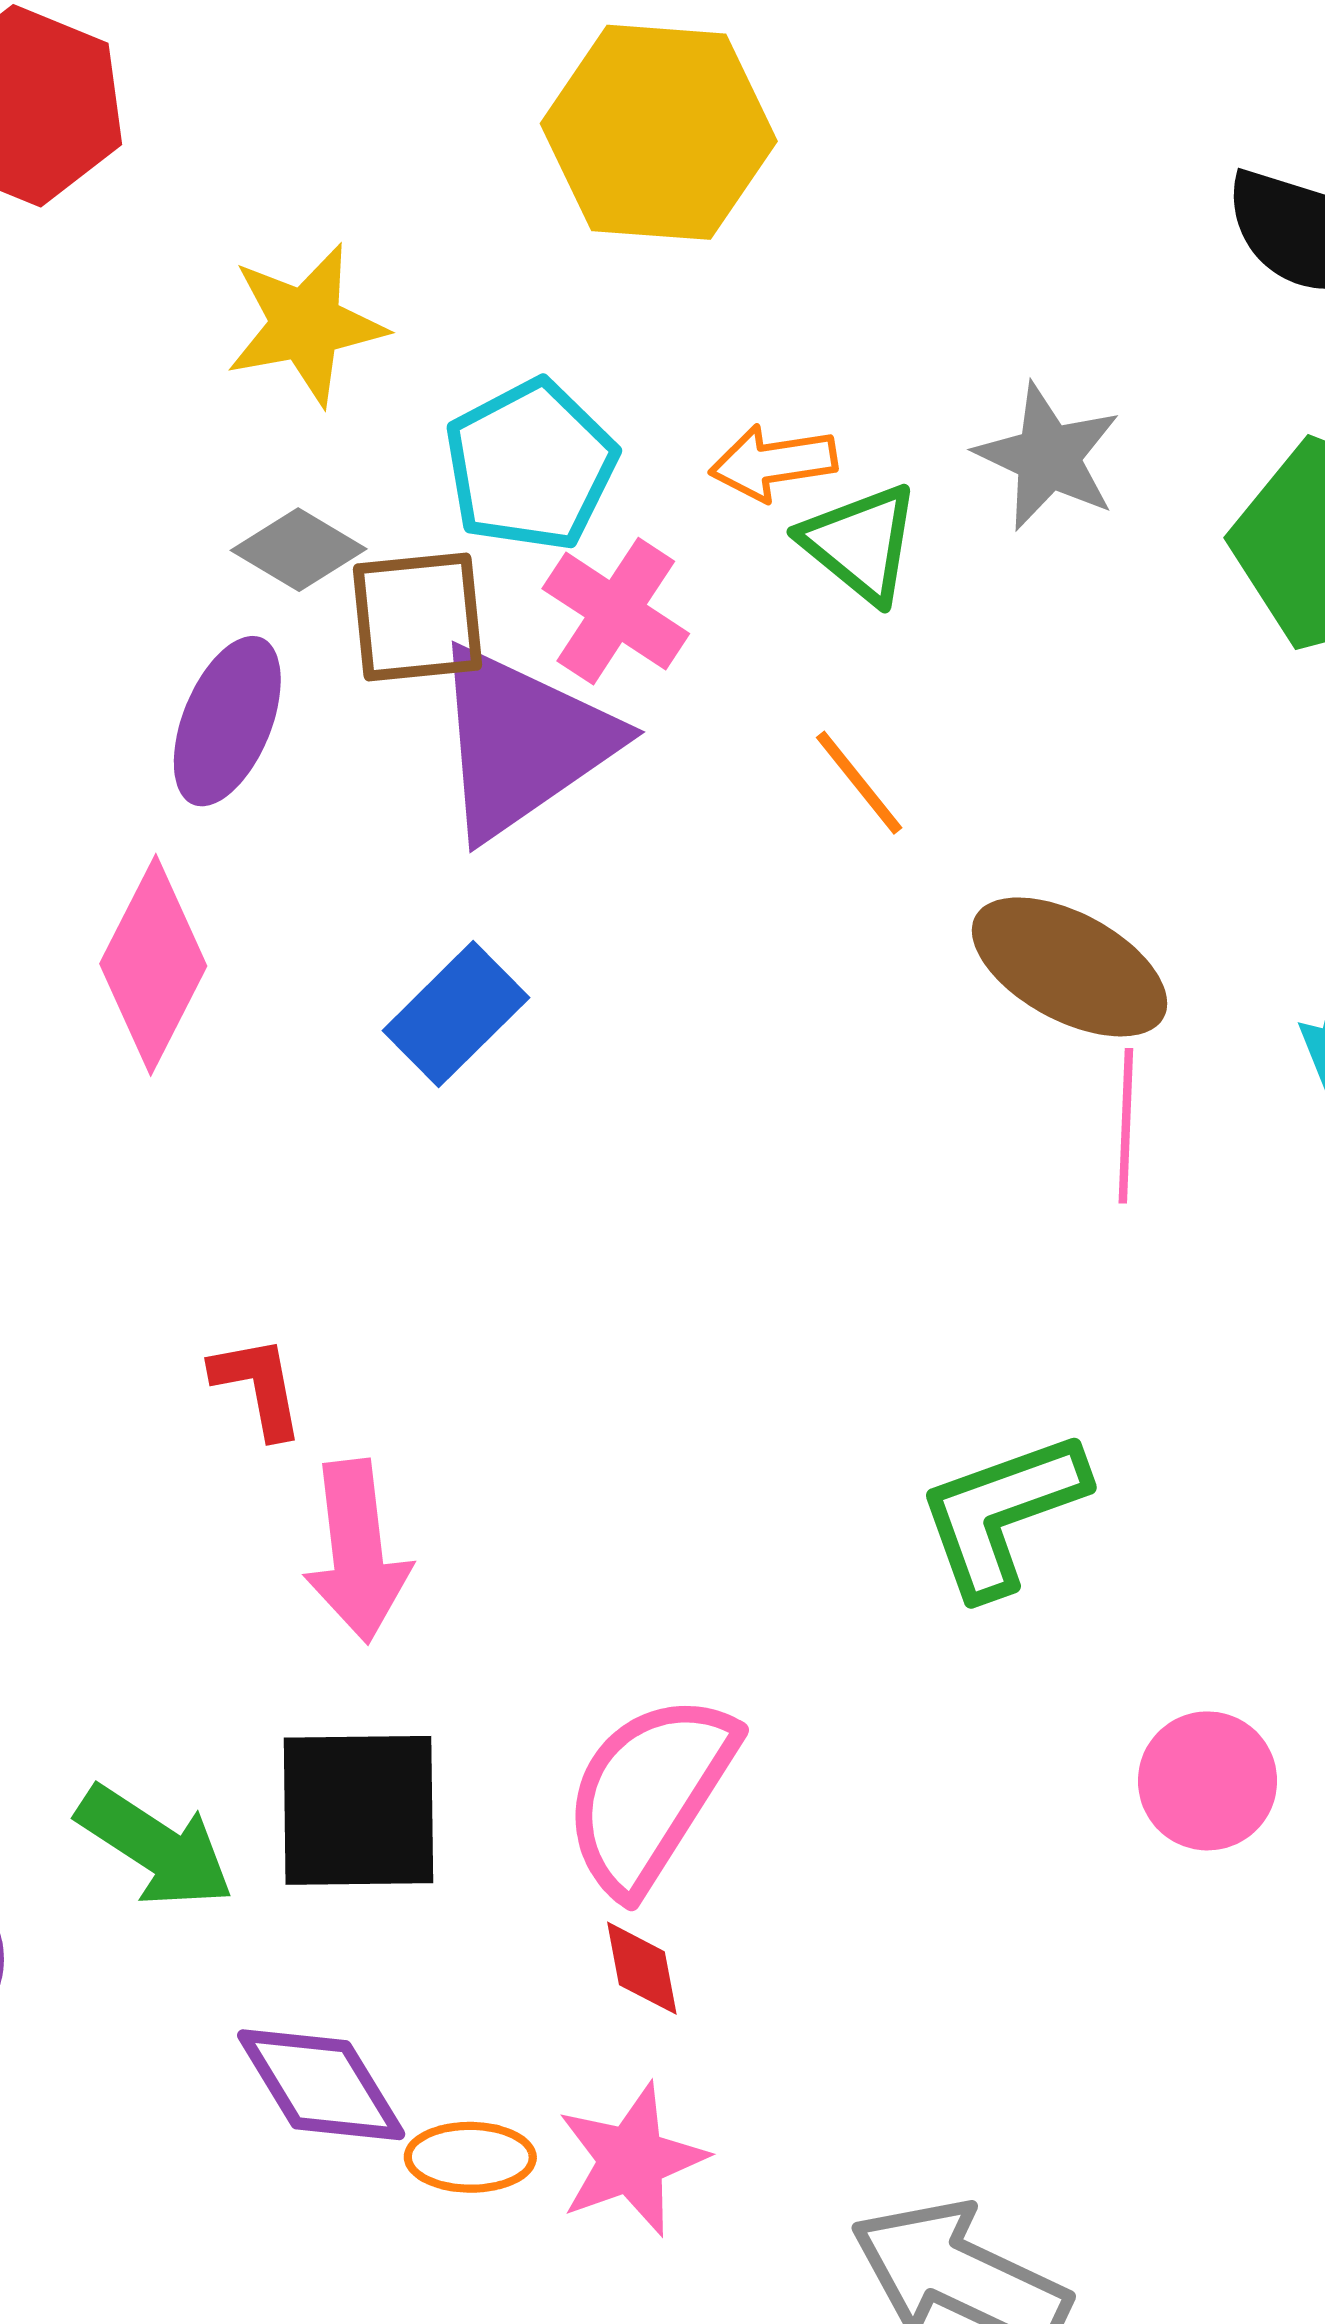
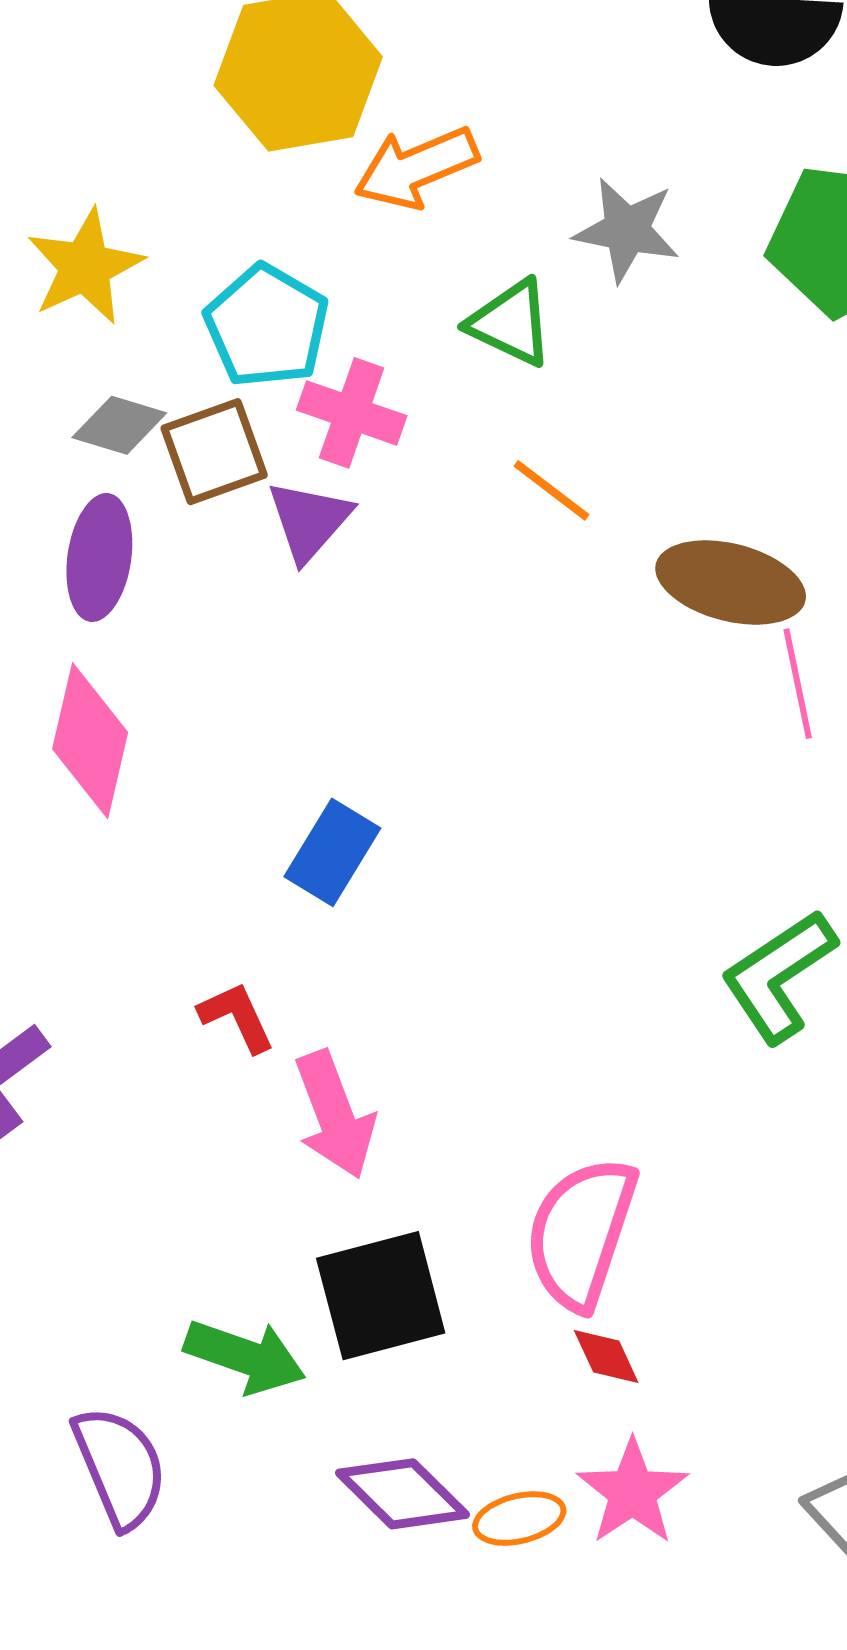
orange arrow: (773, 463) -> (416, 168), moved, size x1.4
purple triangle: (522, 742) -> (309, 521), size x0.6
blue rectangle: (456, 1014) -> (332, 852), moved

